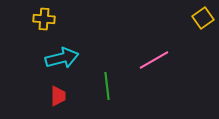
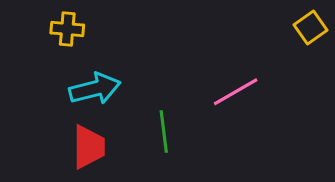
red trapezoid: (58, 96) -> (89, 147), size x1.4

